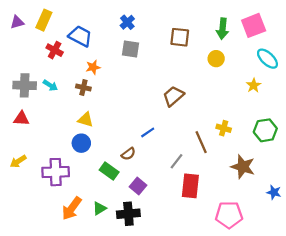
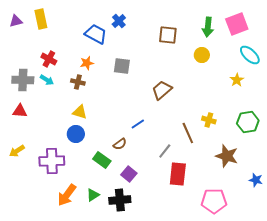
yellow rectangle: (44, 20) -> (41, 19), turned -36
blue trapezoid: (80, 36) -> (96, 34), moved
gray square: (131, 49) -> (122, 66), moved
red cross: (55, 50) -> (49, 59), moved

